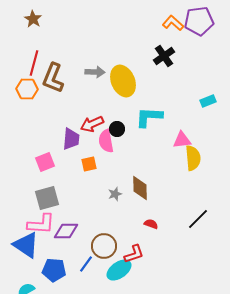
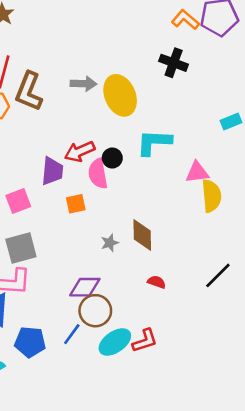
black cross: (164, 56) -> (174, 63), turned -35
purple diamond: (66, 231) -> (85, 287), moved
red L-shape: (134, 254) -> (145, 341), moved

